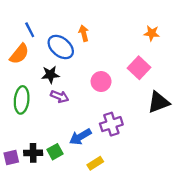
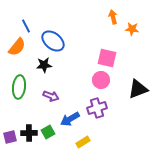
orange arrow: (84, 33) -> (113, 17), moved
pink square: (139, 68) -> (107, 58), moved, turned -30
pink circle: (101, 82) -> (101, 80), moved
purple arrow: (60, 96) -> (51, 96), moved

